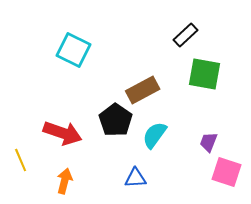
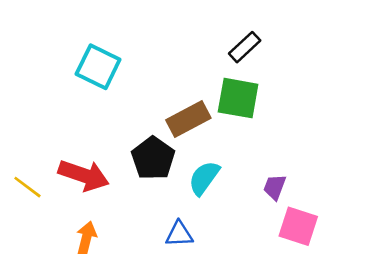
green square: (205, 74) -> (238, 98), moved
yellow line: (21, 160) -> (27, 187), moved, turned -30

